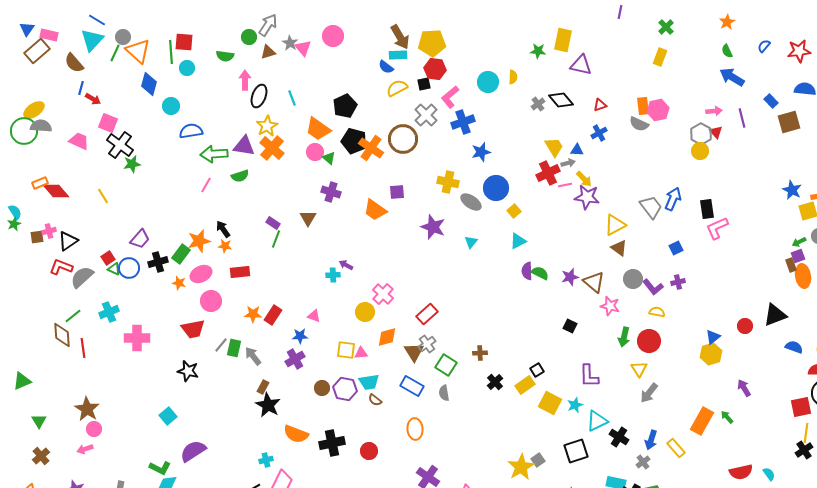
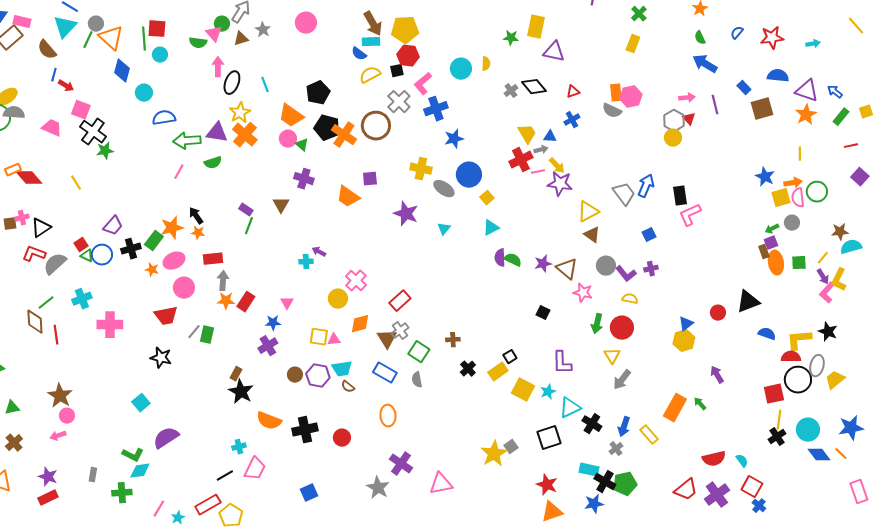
pink triangle: (303, 48) -> (214, 34), moved
pink triangle: (314, 316) -> (287, 303), turned 40
gray arrow: (253, 356) -> (223, 281), moved, turned 42
green triangle: (39, 421) -> (12, 408), turned 49

